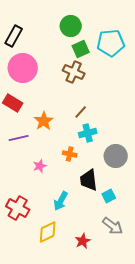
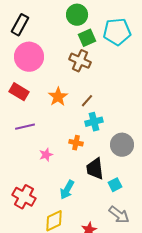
orange star: (44, 121) -> (58, 97), moved

